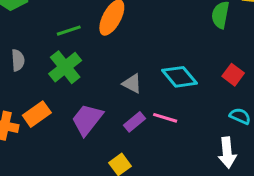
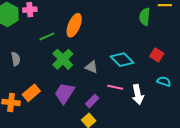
green cross: (65, 67) -> (63, 59), moved
purple rectangle: (134, 122) -> (92, 101), moved
white arrow: (227, 153) -> (138, 94), moved

